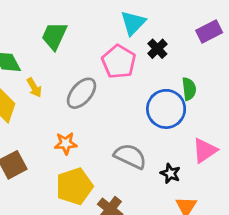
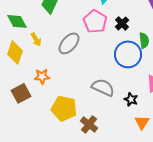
black cross: (157, 49) -> (122, 23), moved
orange star: (66, 143) -> (42, 76), moved
yellow pentagon: (74, 186) -> (64, 108), turned 30

